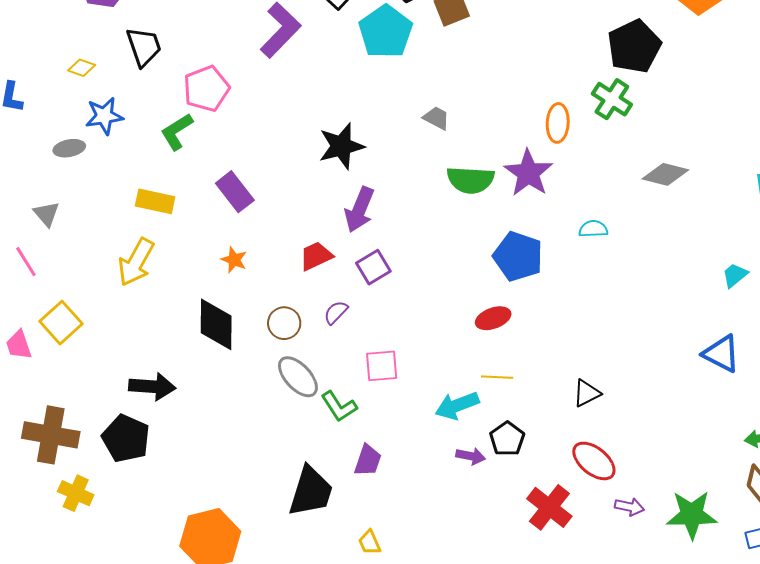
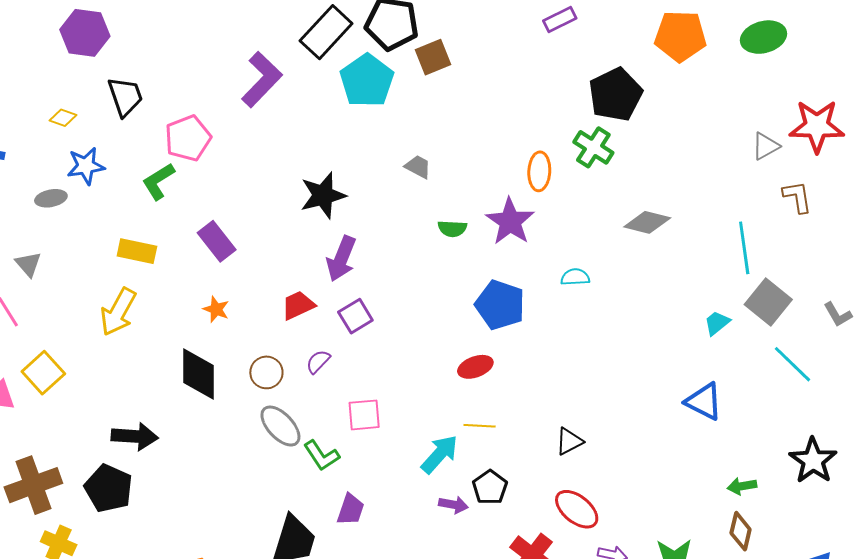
green semicircle: (471, 180) -> (452, 229), size x0.6
cyan arrow: (457, 405) -> (440, 454), turned 153
brown cross: (51, 435) -> (33, 485), turned -30

